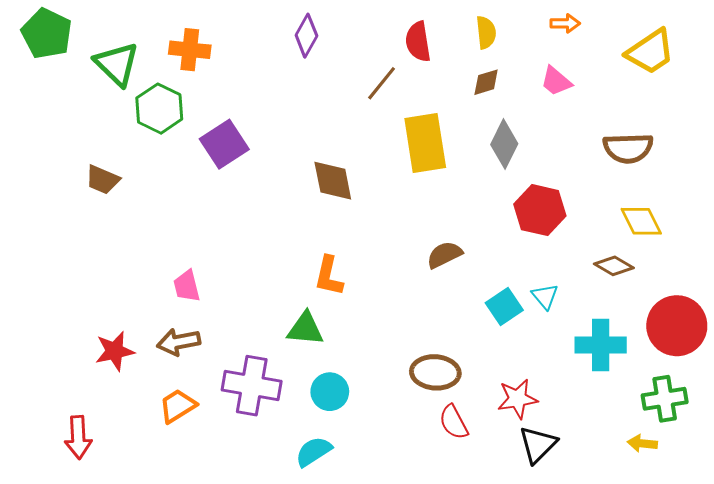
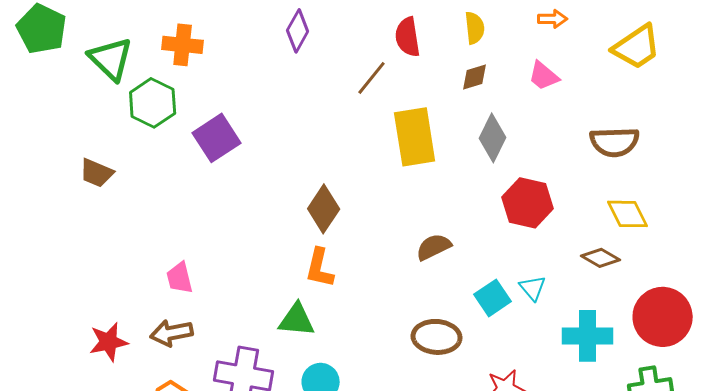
brown diamond: (333, 181) -> (324, 209), moved, turned 45
brown ellipse: (435, 372) -> (437, 337), moved

